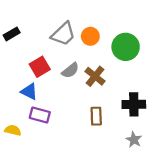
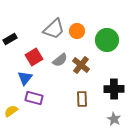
black rectangle: (12, 34) -> (10, 39), moved
blue triangle: (29, 92) -> (25, 78), turned 42
yellow semicircle: (13, 130) -> (11, 111), turned -48

